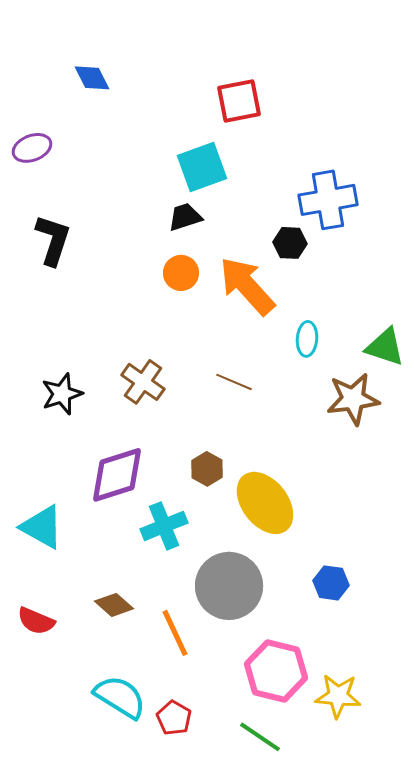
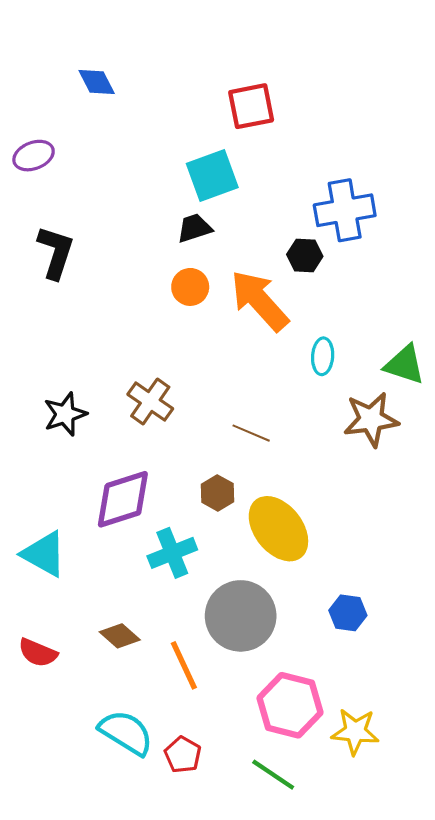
brown line: (234, 382) -> (251, 433), moved

